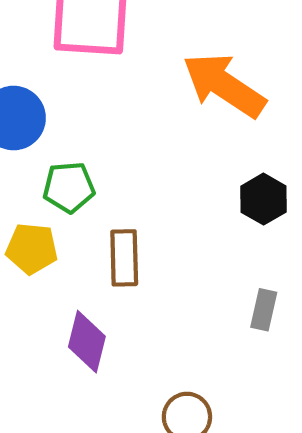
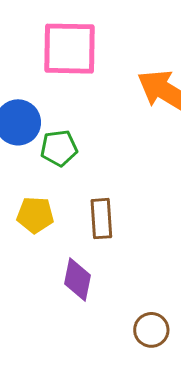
green pentagon: (69, 187) -> (59, 148), moved

